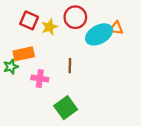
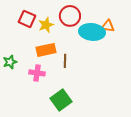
cyan ellipse: (99, 34) -> (92, 32), turned 35
orange rectangle: (24, 54) -> (46, 50), moved

